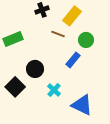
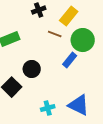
green circle: (86, 40) -> (83, 40), size x1.5
cyan cross: (54, 90) -> (48, 108), moved, turned 32

